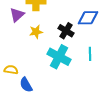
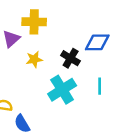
cyan cross: (59, 57) -> (62, 90), turned 30

